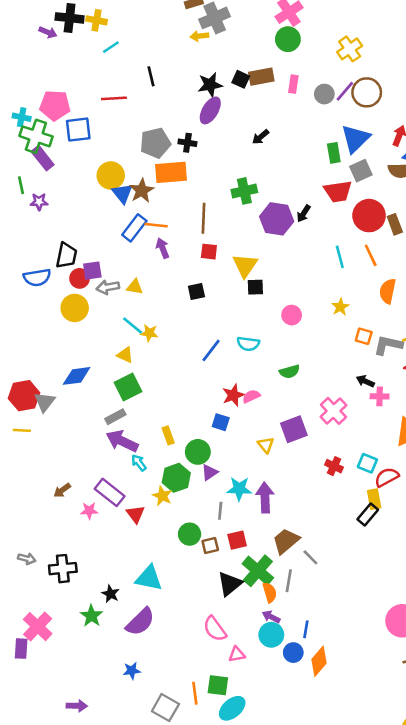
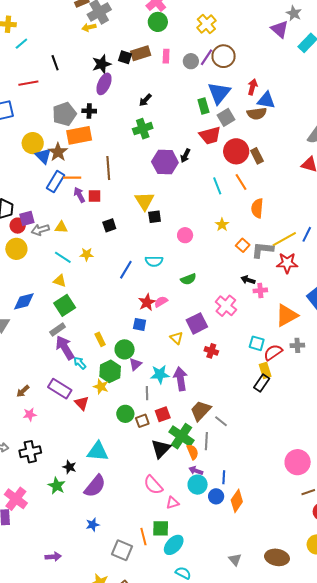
green cross: (244, 191) -> (143, 129), moved
red square: (209, 252) -> (95, 196), moved
yellow star: (149, 333) -> (87, 254), moved
orange square: (364, 336) -> (243, 245), turned 32
purple arrow: (122, 441) -> (65, 348), turned 40
red cross: (334, 466) -> (211, 351), moved
pink star: (89, 511) -> (30, 414), moved

